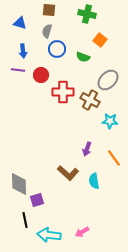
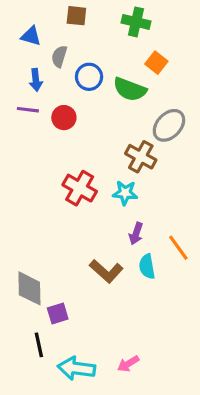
gray semicircle: (47, 31) -> (59, 56), moved
green semicircle: (83, 57) -> (130, 89), size x1.5
red cross: (63, 92) -> (80, 188), moved, turned 30
cyan star: (110, 121) -> (125, 193), moved
cyan semicircle: (94, 181) -> (147, 266), moved

